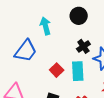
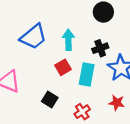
cyan arrow: (45, 26) -> (68, 40), moved

